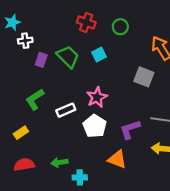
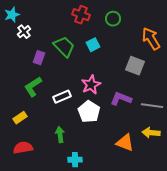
white cross: (25, 41) -> (24, 32), turned -32
purple rectangle: (41, 60) -> (39, 58), moved
purple L-shape: (130, 129) -> (121, 99), moved, turned 40
orange triangle: (117, 159) -> (125, 143), moved
green arrow: (59, 162) -> (60, 135), moved, turned 91

